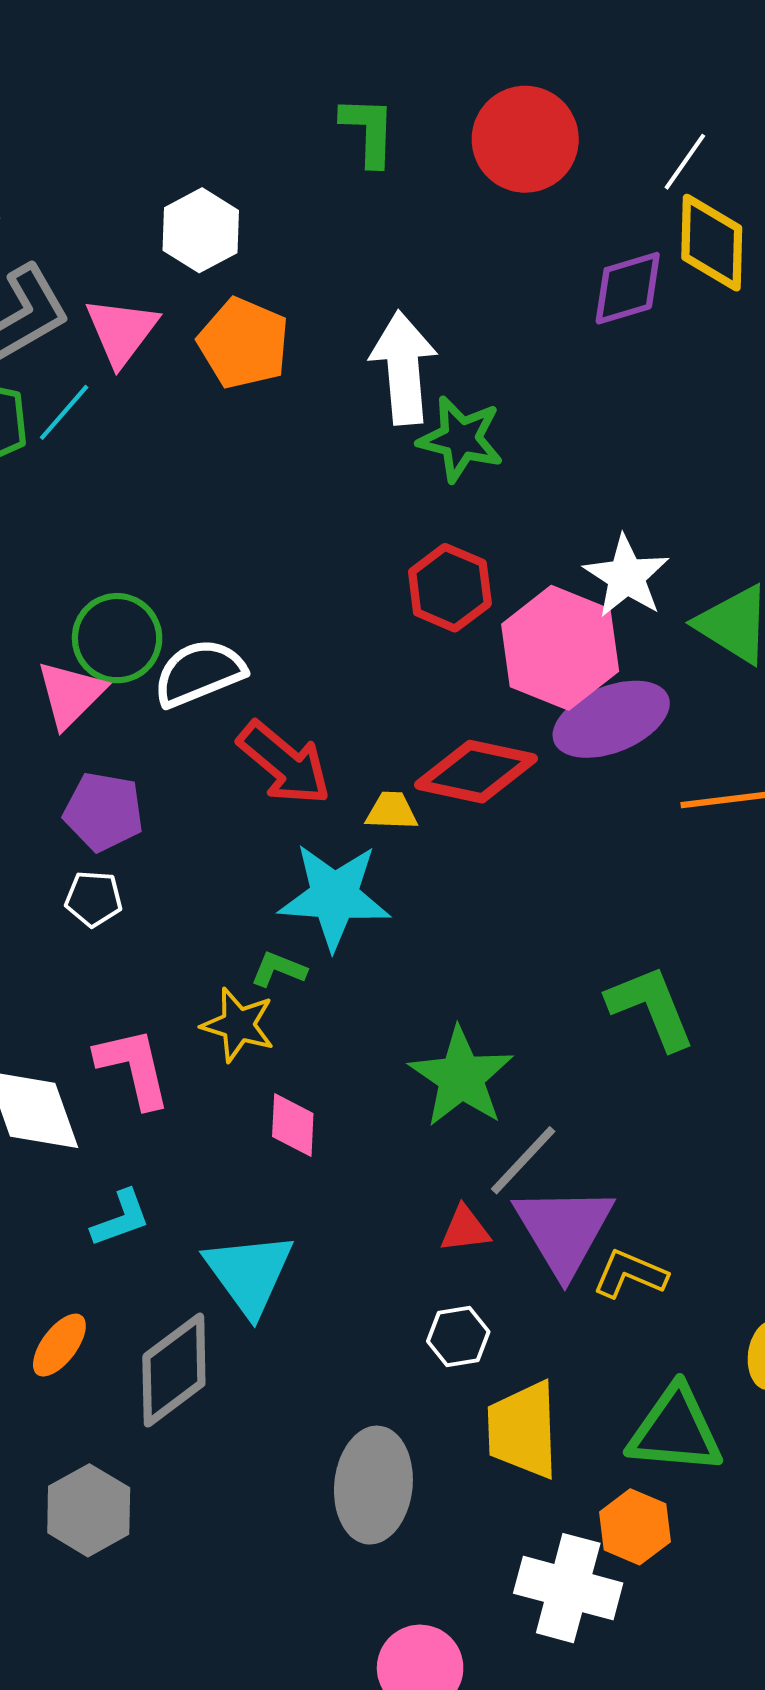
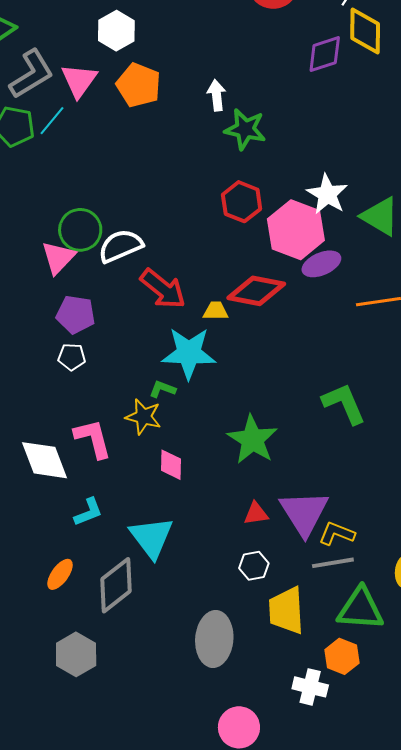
white arrow: (403, 368) -> (217, 95), size x0.6
purple ellipse: (611, 719) -> (321, 264), size x0.7
gray line: (523, 1160) -> (333, 563), moved, turned 39
white cross: (568, 1588) -> (310, 687), size x0.7

